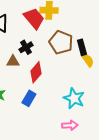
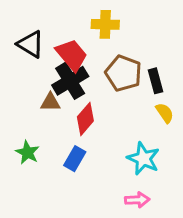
red trapezoid: (34, 18) -> (72, 55), moved
black cross: (26, 47) -> (70, 81), size x1.6
yellow semicircle: (88, 60) -> (165, 113), moved

